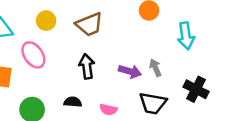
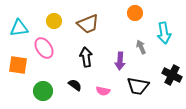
gray arrow: (155, 68) -> (141, 47), moved
purple arrow: (130, 71) -> (120, 61), turned 78
black semicircle: (73, 102) -> (75, 85), turned 32

